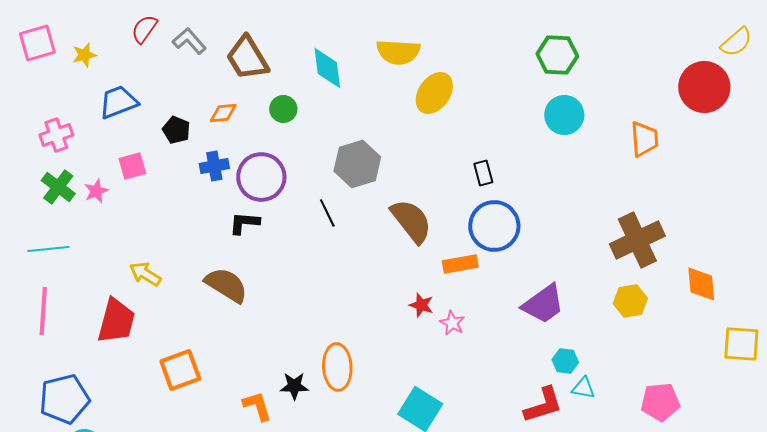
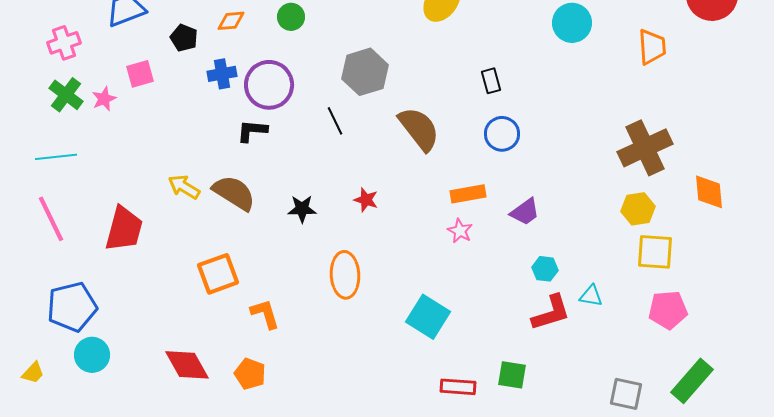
blue circle: (494, 226) -> (502, 134), size x0.7
orange rectangle: (460, 264) -> (468, 194), moved
yellow arrow: (145, 274) -> (184, 187), moved
purple trapezoid: (543, 304) -> (525, 212), moved, size x0.7
red star: (421, 305) -> (366, 200), moved
pink line: (43, 311) -> (51, 219), turned -30
yellow square: (741, 344) -> (655, 252), moved
cyan hexagon: (565, 361) -> (545, 269), moved
orange square: (180, 370) -> (218, 274), moved
black star: (294, 386) -> (302, 209), moved

